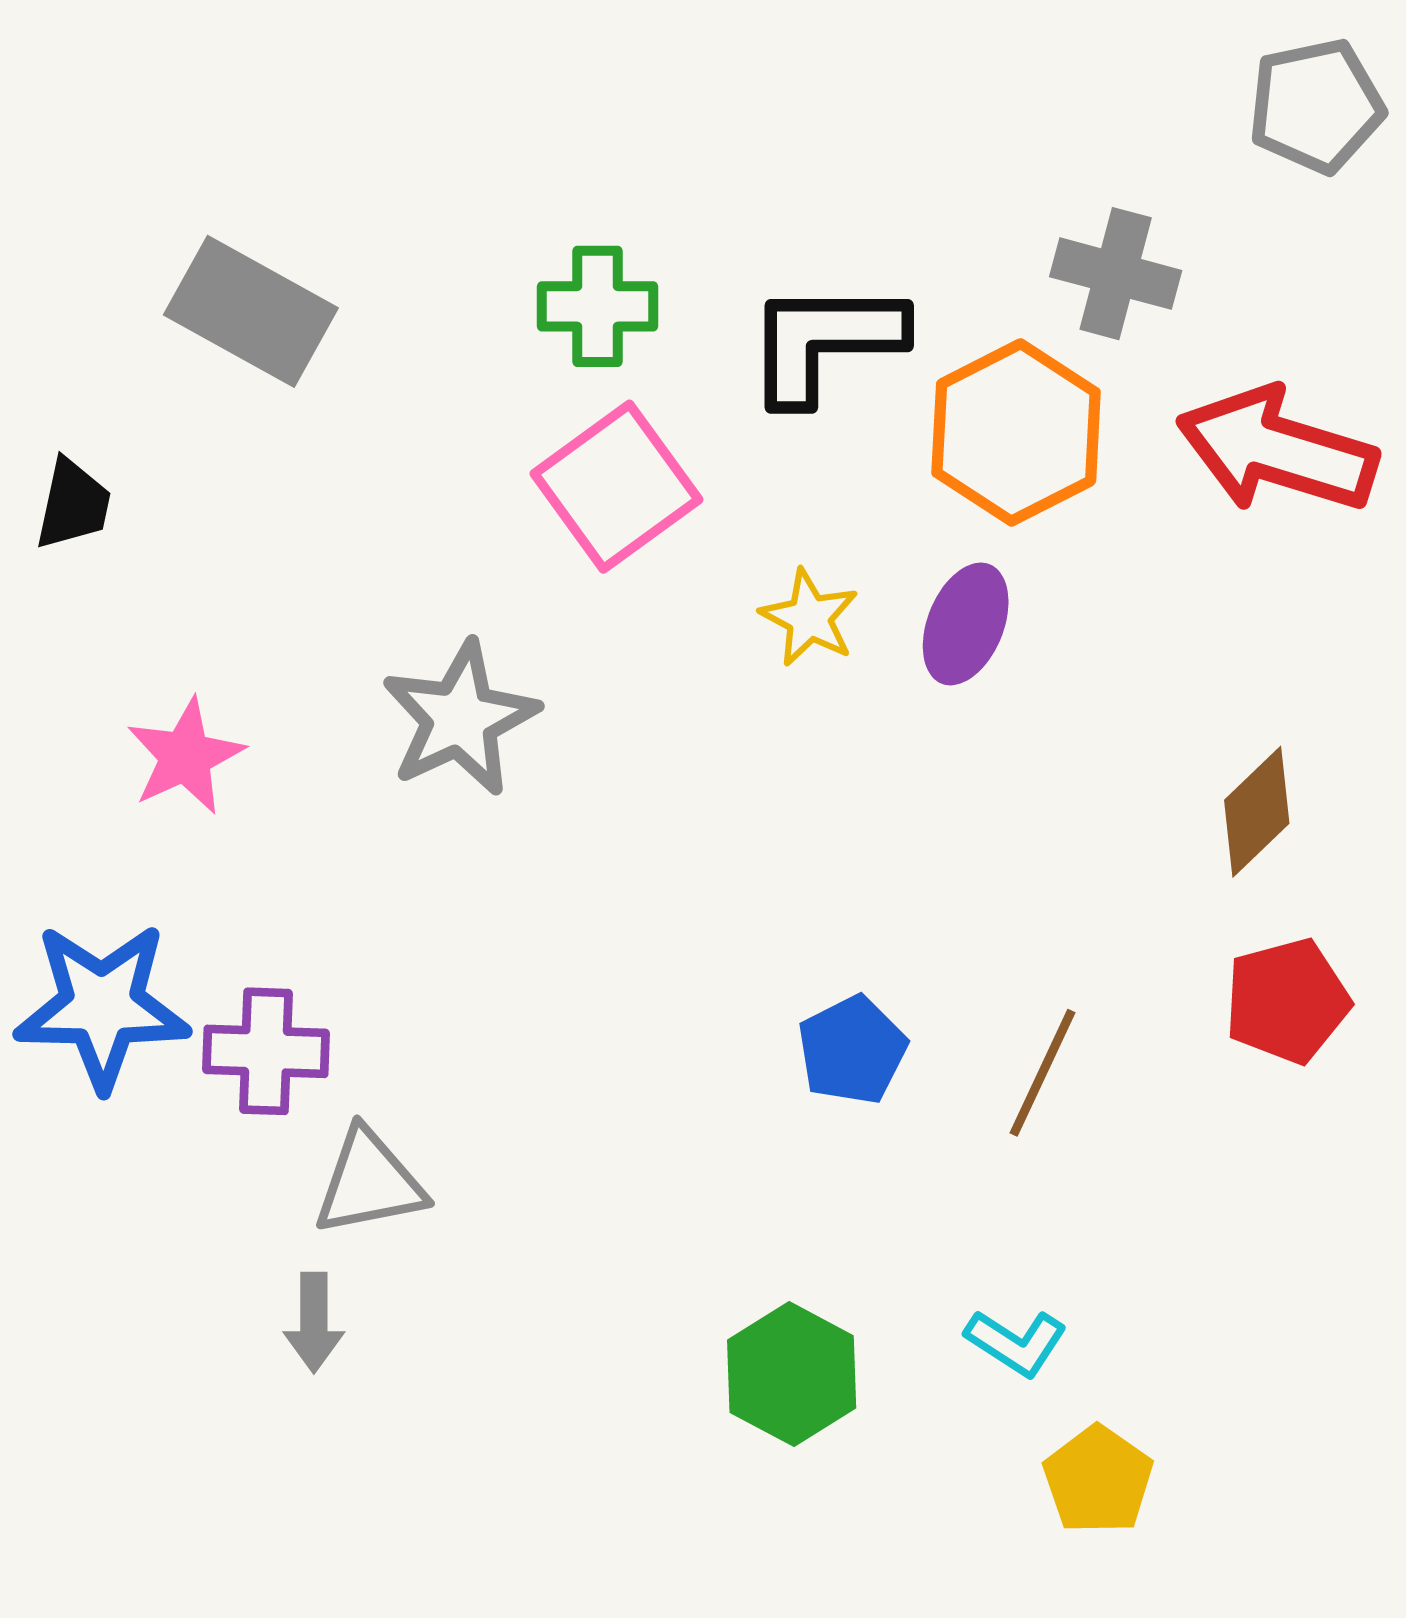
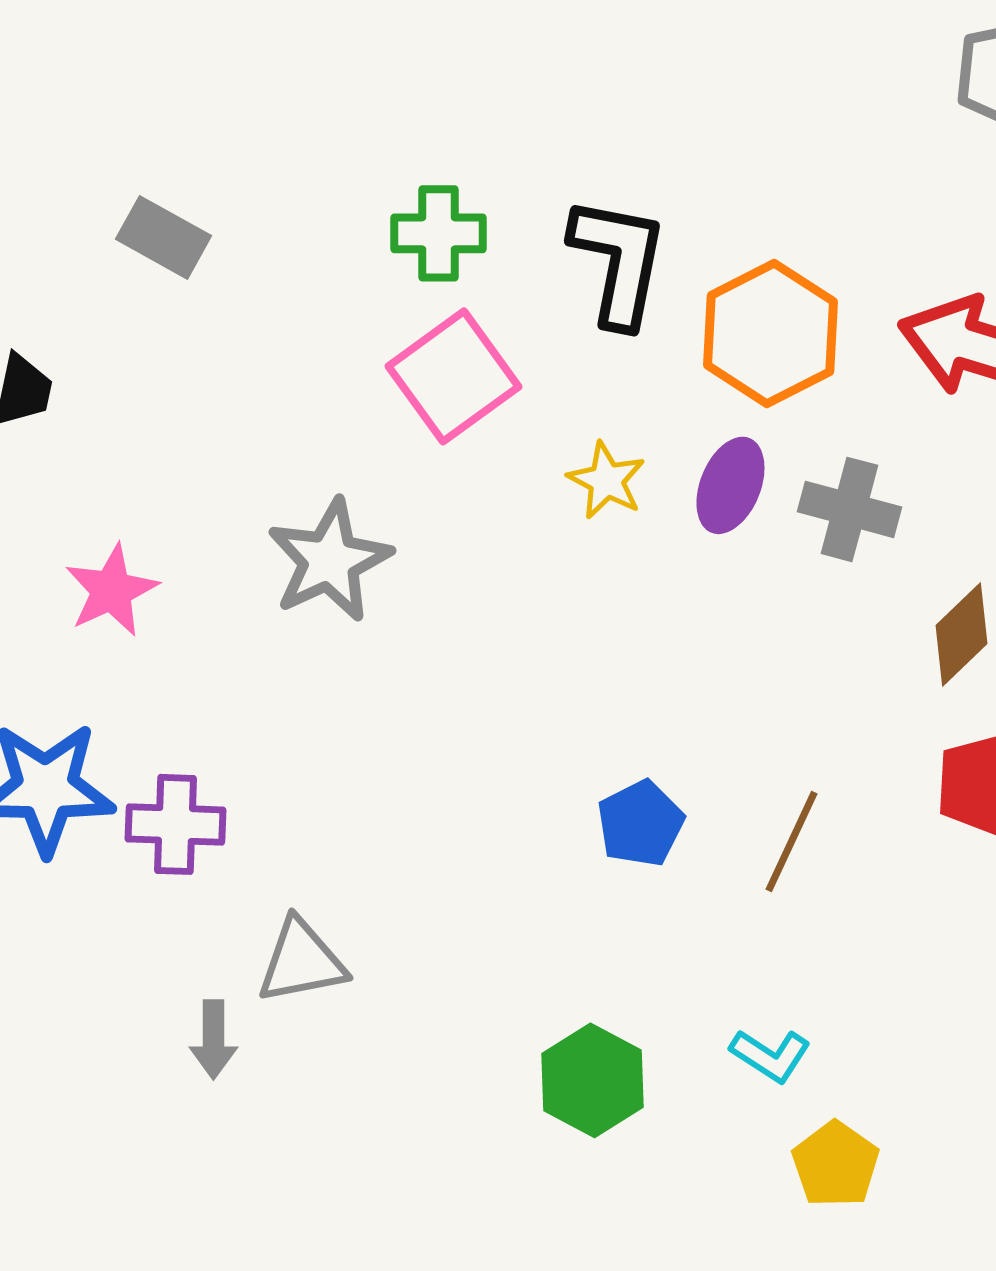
gray cross: (1116, 274) -> (849, 509), moved
gray rectangle: (251, 311) -> (163, 237), size x0.7
black L-shape: (824, 342) -> (618, 261), turned 101
gray triangle: (369, 1182) -> (301, 961), moved

